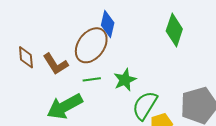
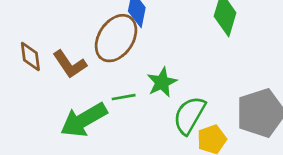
green line: (92, 79) -> (124, 97), moved

